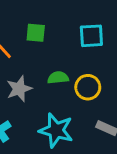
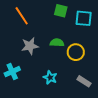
green square: (36, 33) -> (61, 11), moved
cyan star: (56, 130) -> (50, 77), size x0.6

